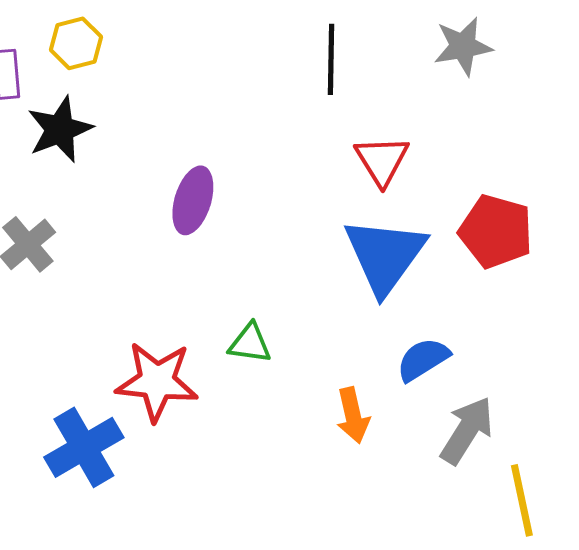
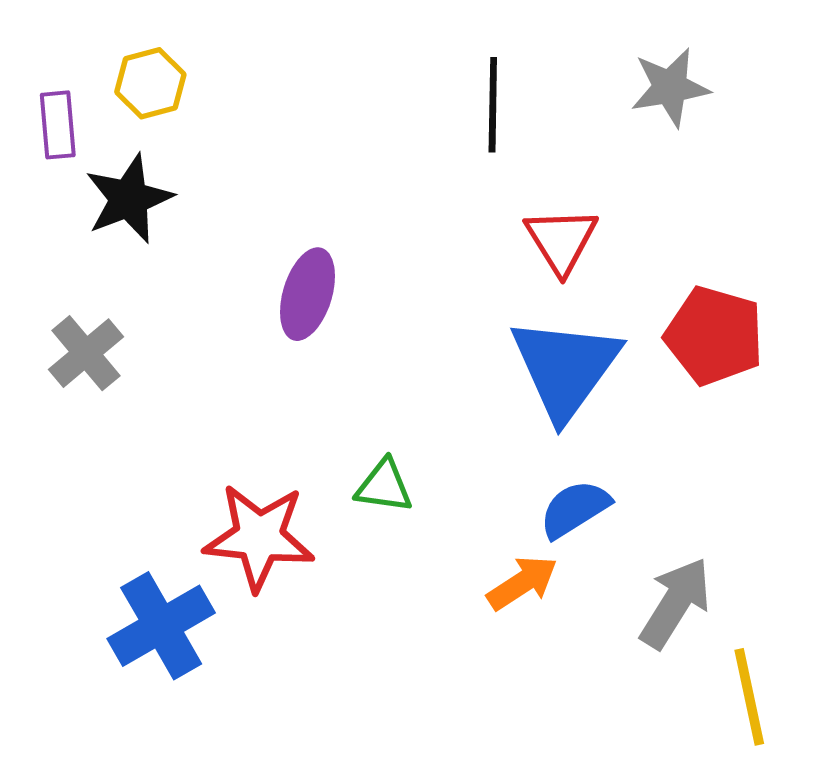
blue semicircle: (423, 359) -> (575, 509), moved
orange arrow: (353, 415) -> (522, 583), turned -110

